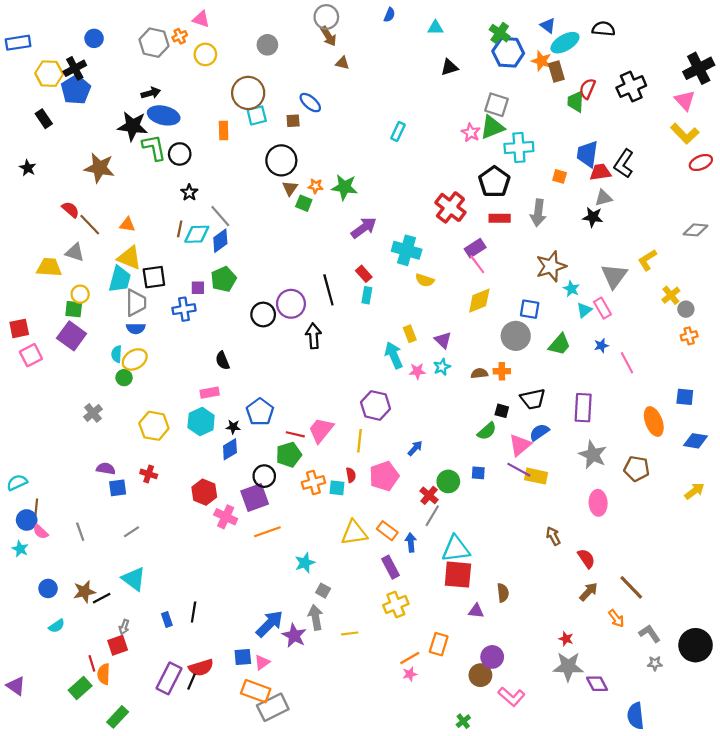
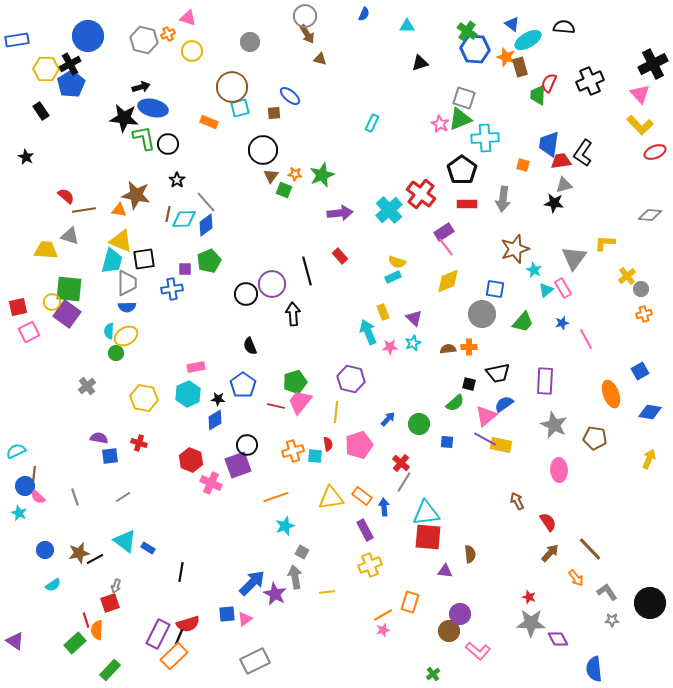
blue circle: (94, 38) -> (88, 36), size x1.8
orange rectangle: (224, 130) -> (209, 122), turned -66
brown star: (99, 168) -> (136, 195), moved
green star: (344, 187) -> (322, 175), turned -30
brown line: (90, 225) -> (84, 210), turned -55
purple arrow: (364, 228) -> (340, 213), turned 30
cyan cross: (407, 250) -> (389, 210), moved, turned 32
yellow L-shape: (647, 260) -> (605, 243), turned 35
yellow circle: (80, 294) -> (52, 302), moved
cyan rectangle: (367, 295) -> (393, 277), moved, turned 56
green square: (74, 309) -> (69, 289), size x1.6
black semicircle: (222, 361) -> (250, 346), moved
blue square: (685, 397) -> (640, 371), turned -36
green pentagon: (289, 455) -> (295, 382), moved
green circle: (448, 481) -> (419, 424), moved
yellow arrow: (694, 491) -> (649, 459), turned -30
orange line: (267, 532) -> (276, 497), moved
blue rectangle: (167, 619) -> (148, 548), moved, turned -40
orange rectangle: (256, 691) -> (174, 656), moved, turned -64

